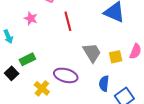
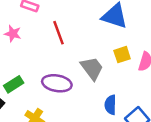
yellow square: (116, 57) -> (122, 55), moved
purple ellipse: (66, 75) -> (57, 83), moved

